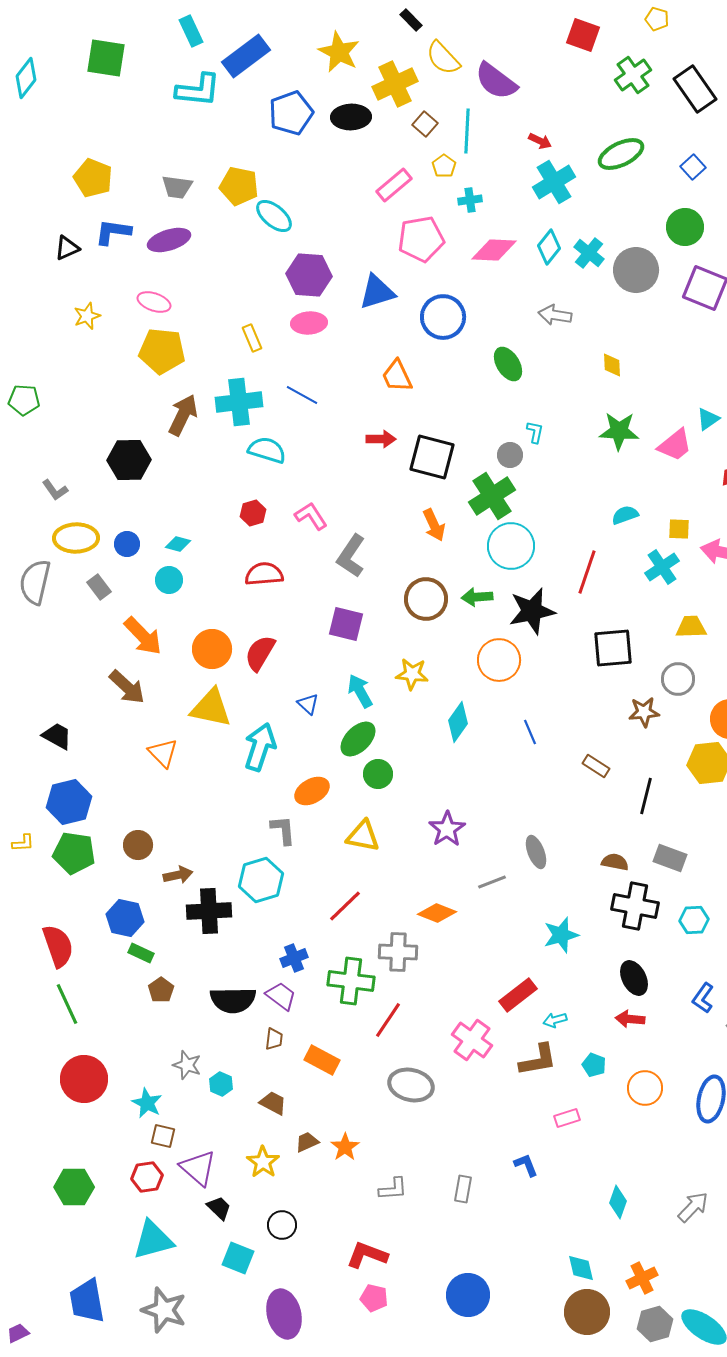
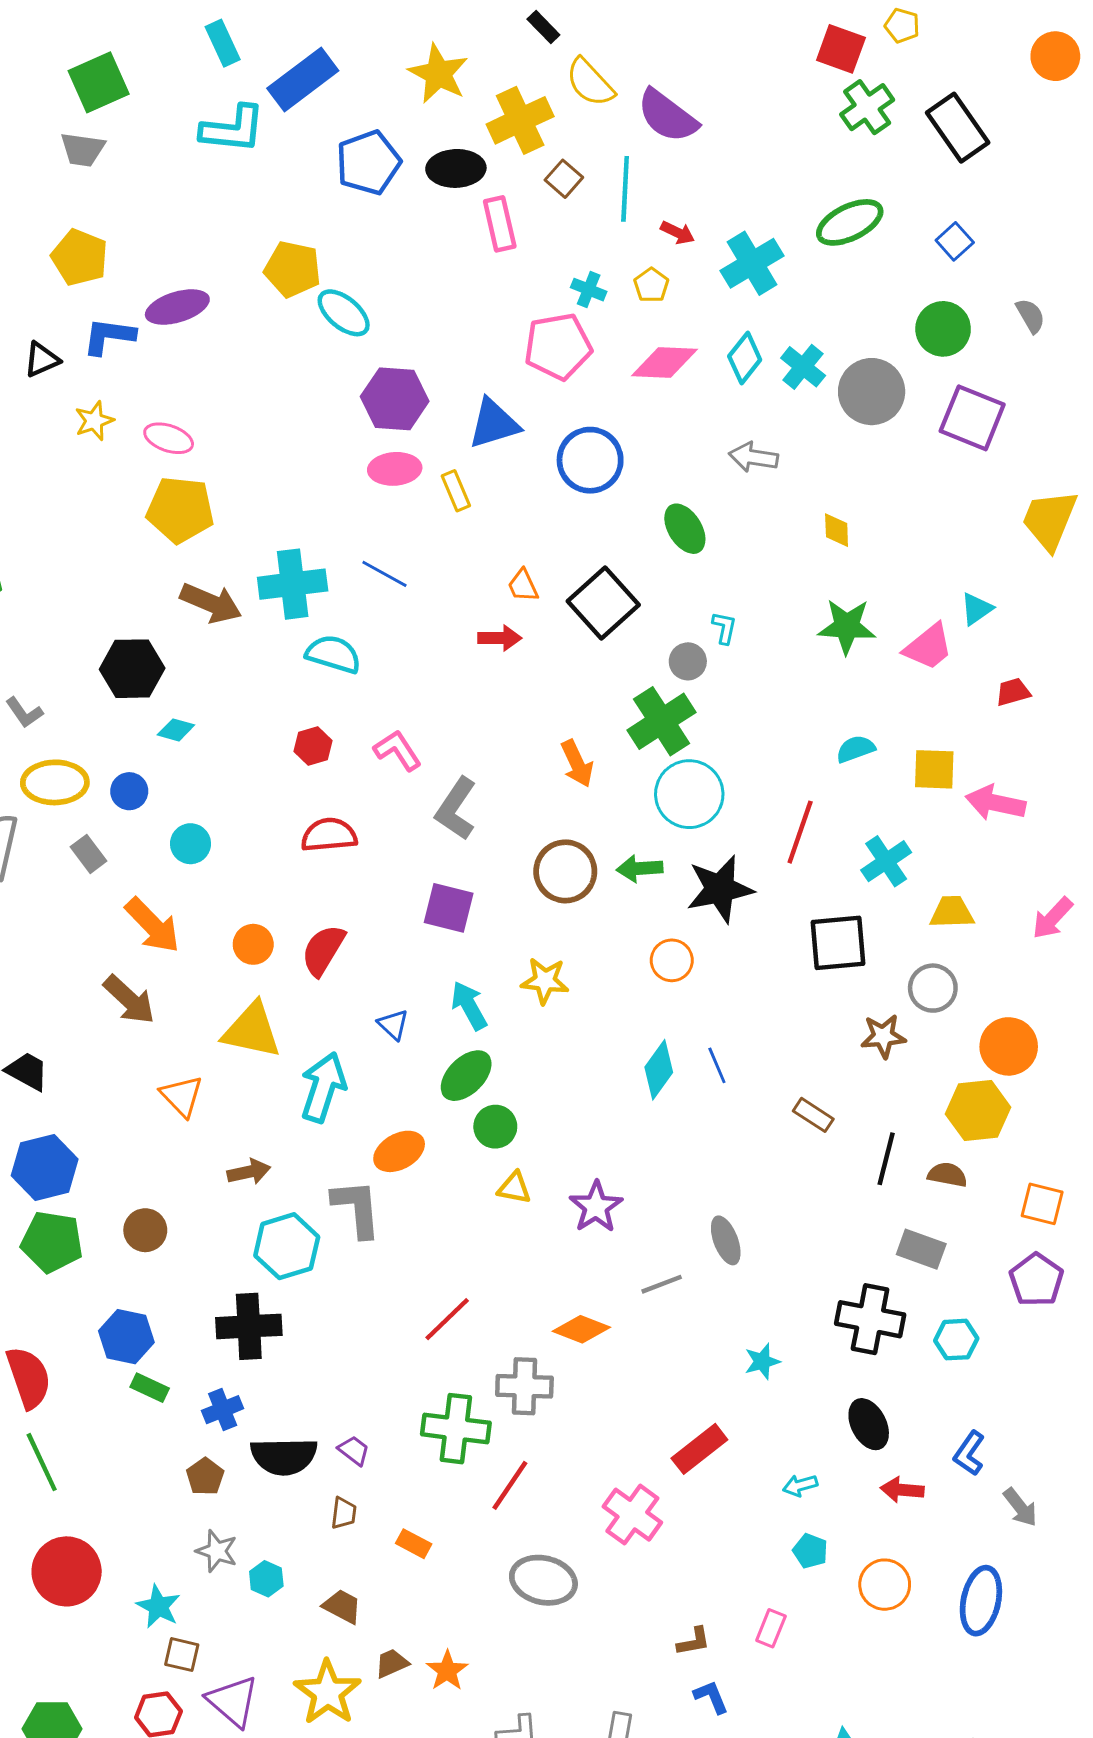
red square: (583, 35) -> (841, 49), moved
green square: (106, 58) -> (99, 82), turned -33
red arrow: (540, 141) -> (678, 233), moved
yellow pentagon: (444, 166) -> (651, 285), moved
pink rectangle: (394, 185) -> (500, 224), moved, turned -63
gray trapezoid: (177, 187) -> (83, 149), moved
cyan cross: (470, 200) -> (589, 290), moved, turned 30
purple ellipse: (169, 240) -> (177, 307), moved
yellow star: (87, 316) -> (94, 421), moved
yellow rectangle: (252, 338) -> (456, 491), moved
orange trapezoid: (397, 376) -> (523, 586), moved, size x0.7
brown arrow: (183, 415) -> (211, 603), turned 87
black square: (432, 457) -> (603, 603), moved, turned 33
yellow square: (679, 529) -> (934, 769), size x1.4
cyan diamond: (178, 544) -> (176, 730), moved
cyan cross: (662, 567) -> (886, 861), moved
orange circle: (212, 649) -> (253, 944), size x0.7
orange circle: (499, 660) -> (672, 960), size x0.7
cyan diamond: (458, 722) -> (659, 1070), moved
gray L-shape: (283, 830) -> (357, 1208), size x1.4
yellow triangle: (363, 836) -> (514, 1188), moved, size x0.7
brown semicircle: (615, 862) -> (947, 1175), moved
brown arrow: (178, 875) -> (249, 1172), moved
cyan hexagon: (261, 880) -> (287, 1246), moved
cyan star: (561, 935) -> (762, 1361), size x0.7
blue cross: (294, 958) -> (223, 1410), moved
brown pentagon: (161, 990) -> (205, 1477), moved
purple trapezoid: (281, 996) -> (354, 1450), size x0.7
red arrow: (630, 1019) -> (902, 1490), moved
cyan arrow: (555, 1020) -> (800, 1485), moved
orange rectangle: (322, 1060) -> (414, 1544), size x0.7
brown L-shape: (538, 1060) -> (694, 1641), moved, size x0.6
pink rectangle: (567, 1118) -> (771, 1628), turned -50
yellow star: (263, 1162) -> (328, 1692), size x1.4

